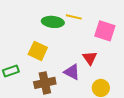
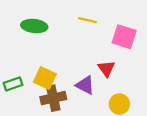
green ellipse: (53, 22) -> (34, 26), moved
yellow square: (38, 51) -> (45, 78), moved

